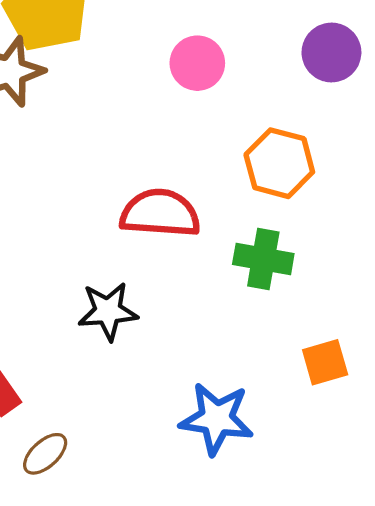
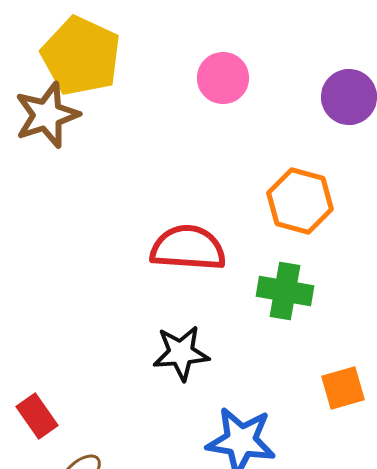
pink circle: (197, 63) -> (223, 78), moved
black star: (108, 311) -> (181, 353), moved

